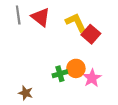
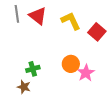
red square: (91, 34) -> (97, 32), moved
green cross: (60, 74) -> (33, 69), moved

